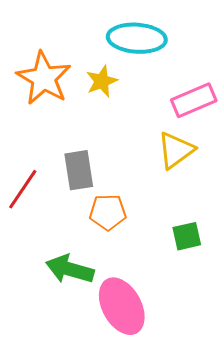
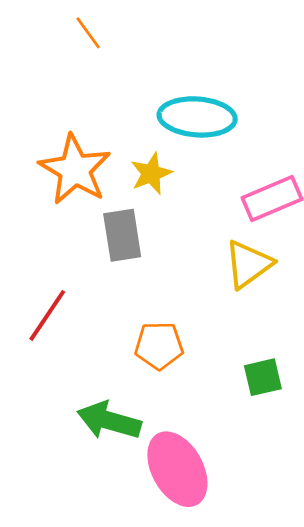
gray rectangle: (79, 170) -> (122, 235), moved

